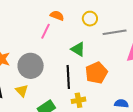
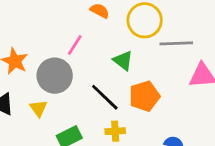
yellow circle: (90, 19) -> (145, 20), size x1.6
pink line: (46, 31) -> (75, 45), moved
black line: (68, 77) -> (105, 97), turned -50

